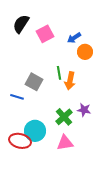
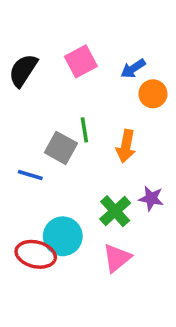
black semicircle: (21, 24) -> (23, 70), moved
green line: (59, 73) -> (84, 130), moved
pink triangle: (65, 143) -> (117, 258), turned -30

